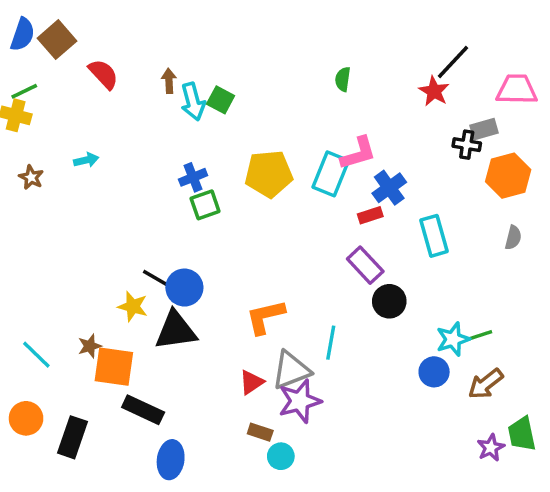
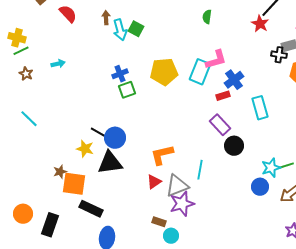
green line: (24, 91) -> (21, 51), moved
cyan line: (36, 355) -> (29, 119), moved
red triangle: (252, 382) -> (154, 182), moved

